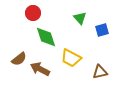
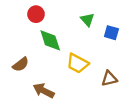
blue square: (102, 30) -> (111, 33), turned 32
brown arrow: (40, 69) -> (44, 91), moved

